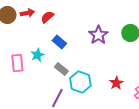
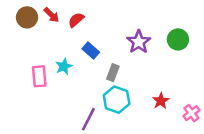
red arrow: (27, 13) -> (52, 15), turned 56
gray rectangle: (61, 69) -> (113, 73), moved, turned 72

